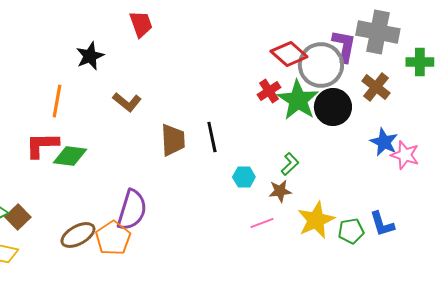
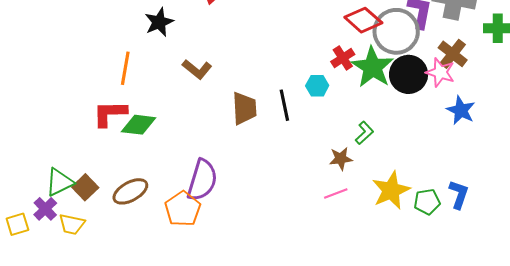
pink star: (405, 155) -> (440, 72), moved
cyan hexagon: (244, 177) -> (317, 86), moved
brown star: (280, 191) -> (341, 159), moved
blue L-shape: (382, 224) -> (459, 195), turned -144
brown ellipse: (78, 235) -> (130, 191), moved

